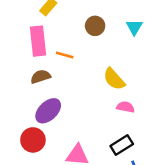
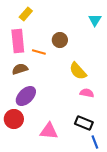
brown circle: (95, 26) -> (60, 40), moved
cyan triangle: (134, 27) -> (95, 20), moved
black rectangle: (122, 145) -> (84, 123), turned 54

